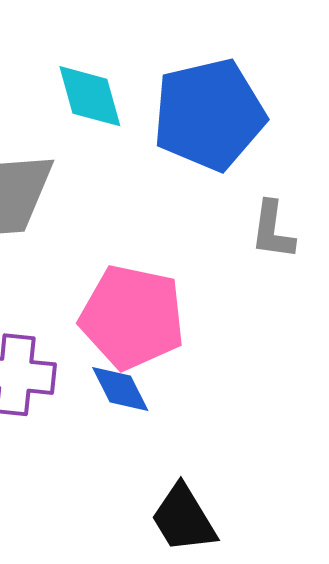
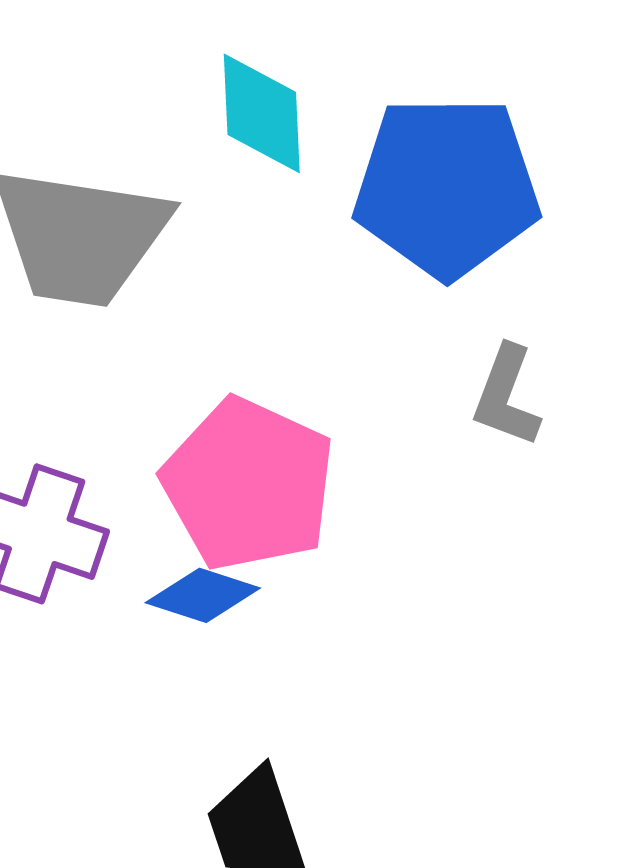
blue diamond: (120, 389) -> (203, 595), turned -58

